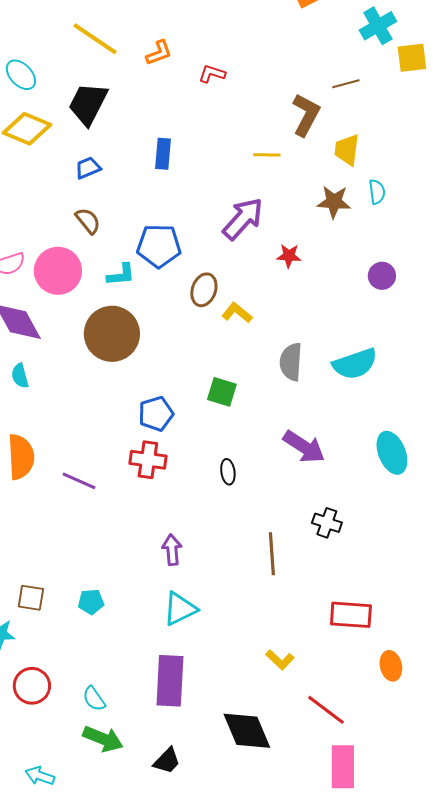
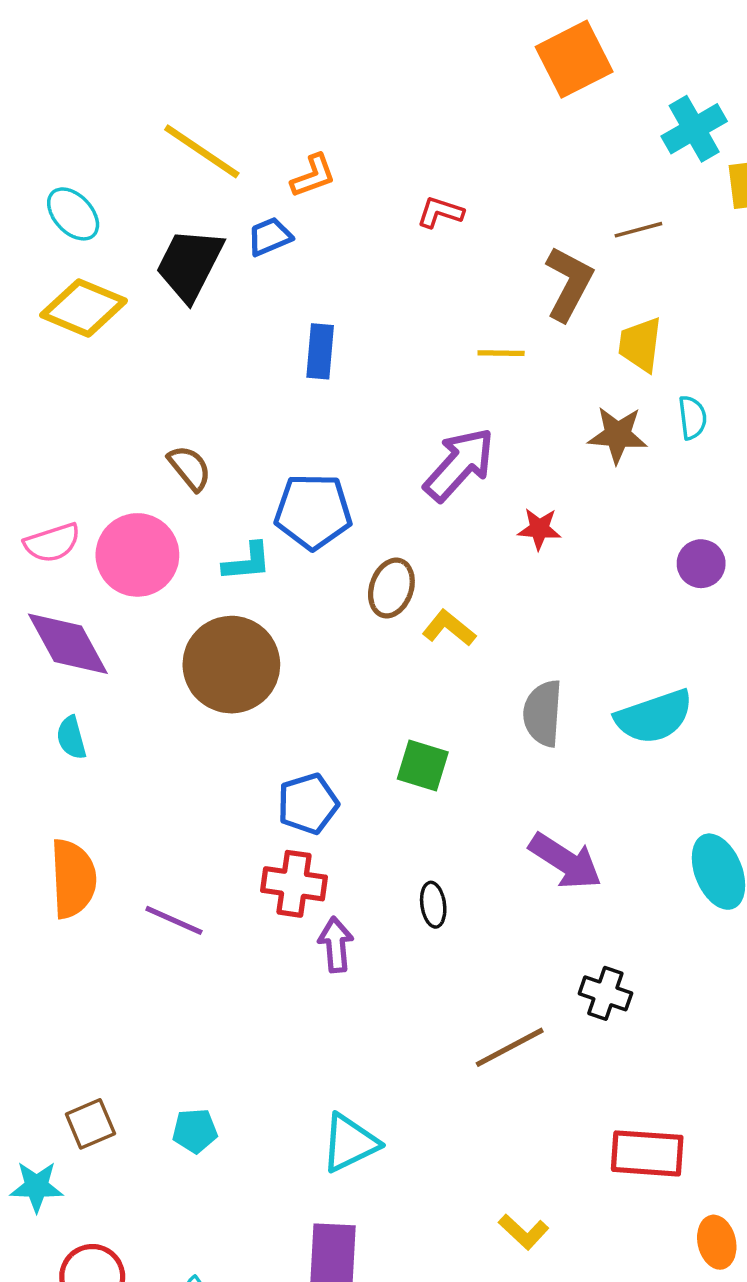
red L-shape: (212, 74) -> (440, 212), moved
blue trapezoid: (88, 168) -> (270, 237), moved
purple arrow: (172, 550) -> (336, 945), moved
brown line: (272, 554) -> (510, 1047), turned 66
brown square: (31, 598) -> (90, 1124), turned -32

